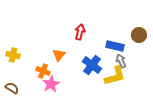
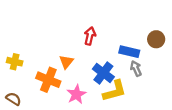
orange cross: (43, 71) -> (48, 80), size x1.5
yellow L-shape: (115, 76) -> (115, 91), moved
pink star: (51, 84) -> (76, 94), moved

